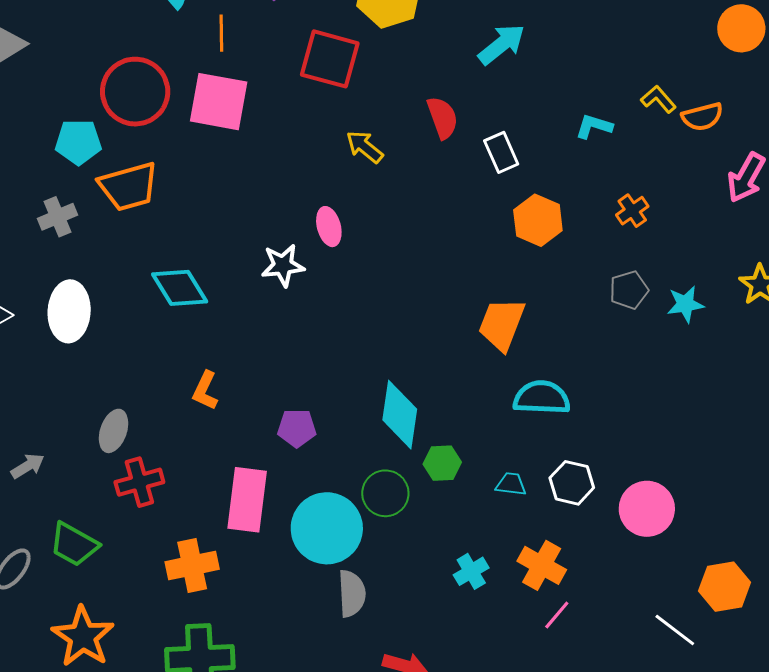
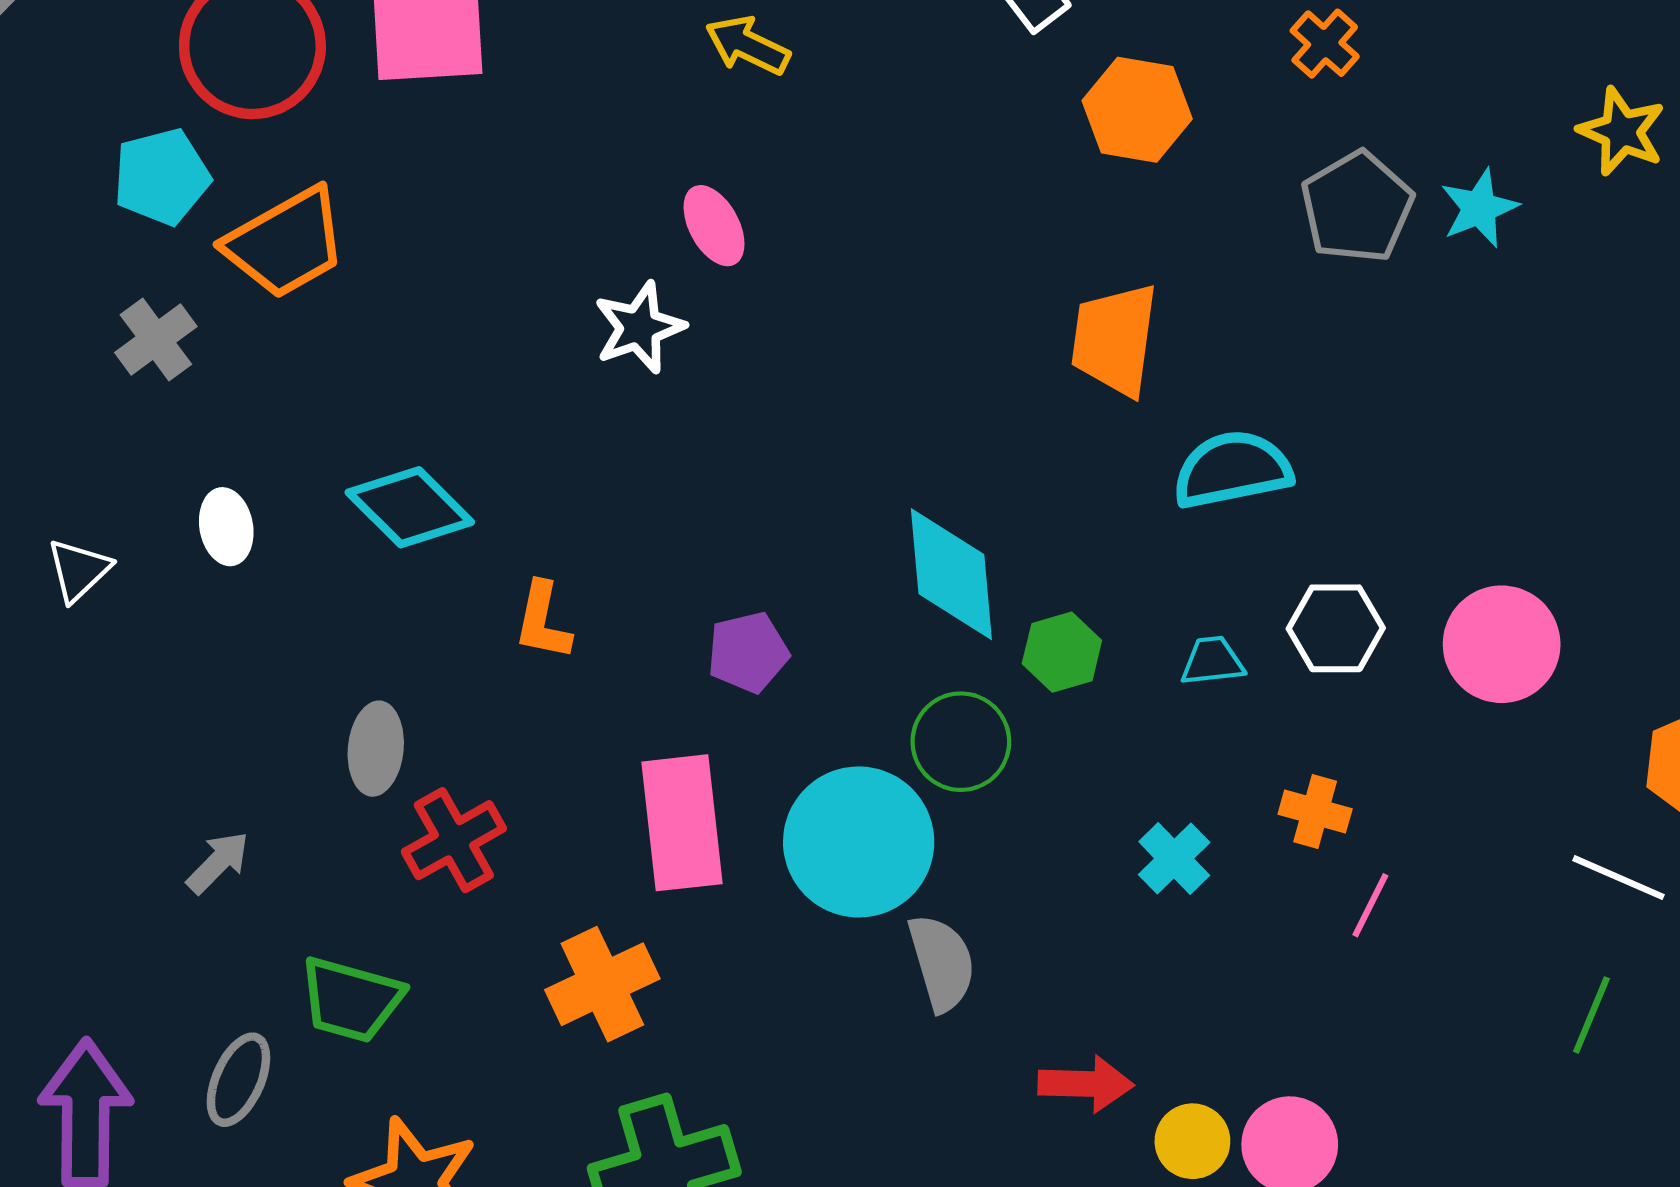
cyan diamond: (180, 288) -> (410, 507), moved
gray pentagon: (629, 290) -> (1357, 207), size x1.4
white ellipse: (69, 311) -> (226, 527), size x0.6
orange cross: (542, 565) -> (1315, 811), size x0.7

